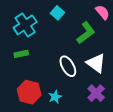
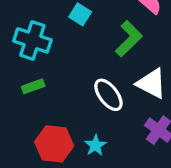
cyan cross: (25, 25) -> (32, 40), turned -30

